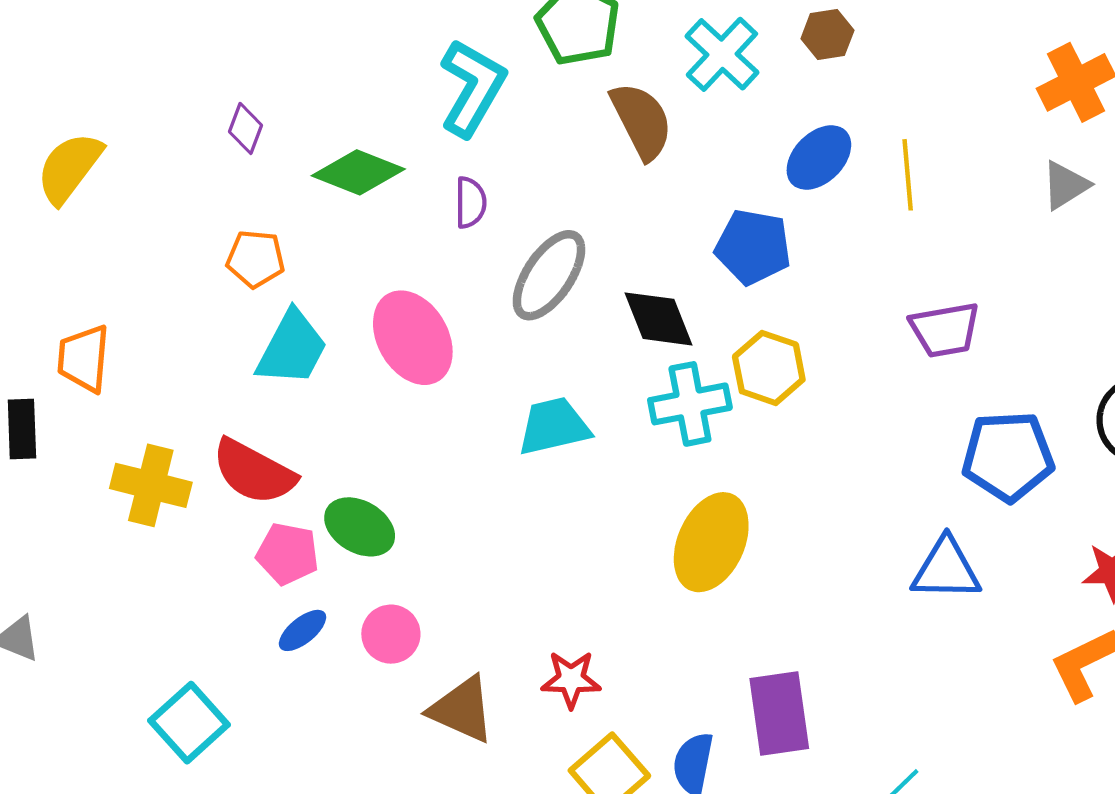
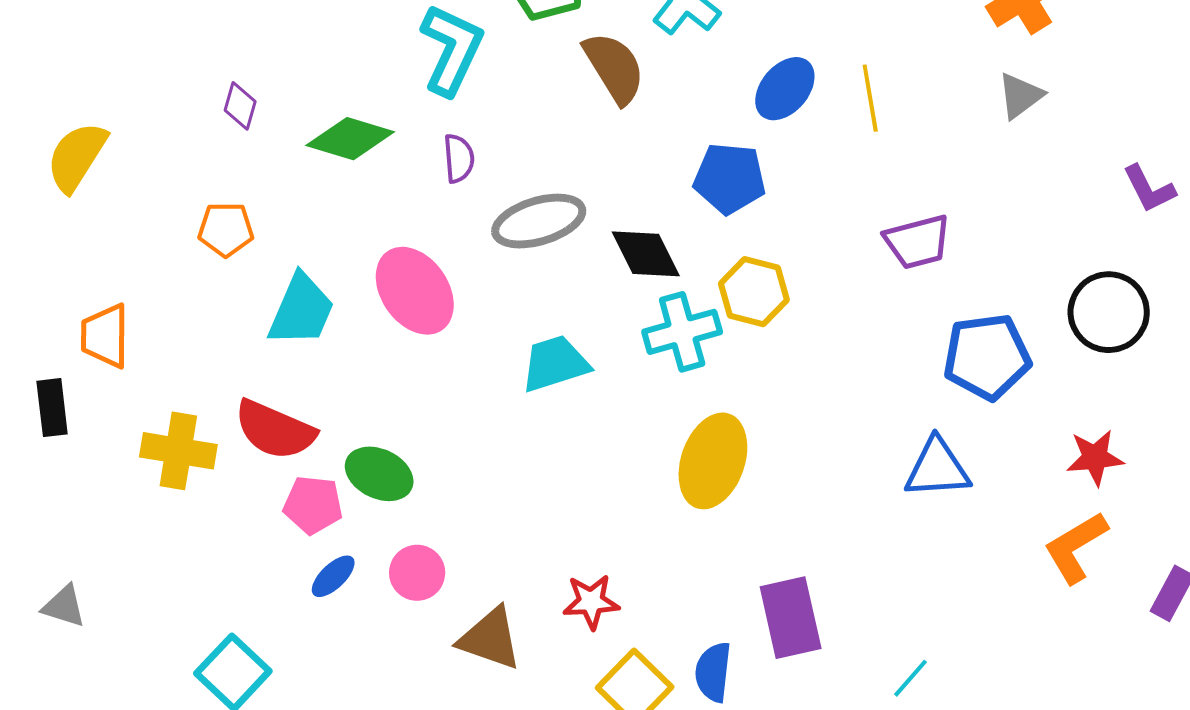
orange pentagon: (256, 259) -> (226, 229), moved
gray ellipse: (549, 275) -> (539, 221), turned 44

